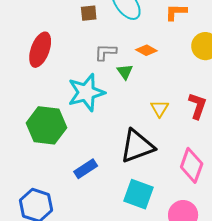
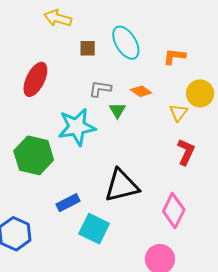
yellow triangle: (160, 108) -> (178, 113), moved
cyan square: (138, 194) -> (94, 229), moved

